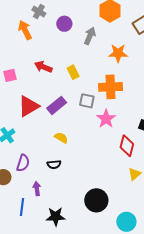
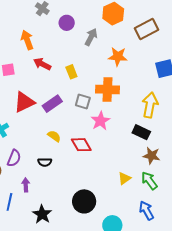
orange arrow: (25, 30) -> (27, 40), moved
red diamond: (127, 146) -> (81, 145), moved, turned -50
black star: (56, 217) -> (42, 214), turned 30

